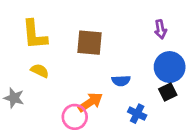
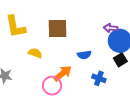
purple arrow: (160, 29) -> (111, 28), moved, turned 112
yellow semicircle: (40, 71) -> (35, 53), moved

